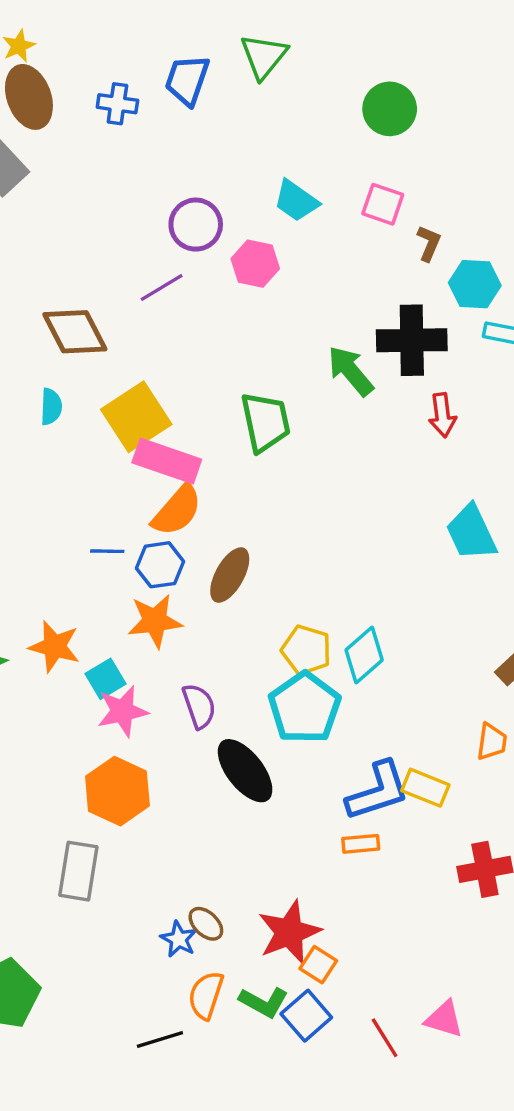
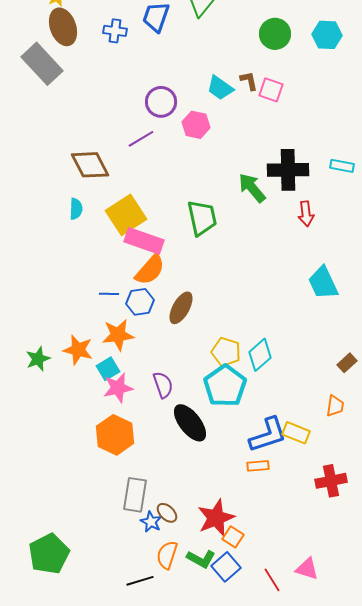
brown L-shape: (429, 243) -> (249, 81), moved, turned -35
cyan hexagon: (475, 284) -> (327, 35), moved
orange star: (155, 621) -> (118, 335), moved
gray rectangle: (78, 871) -> (135, 495), moved

